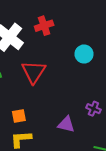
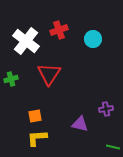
cyan circle: (84, 54) -> (93, 39), moved
purple cross: (93, 109) -> (106, 109), turned -32

